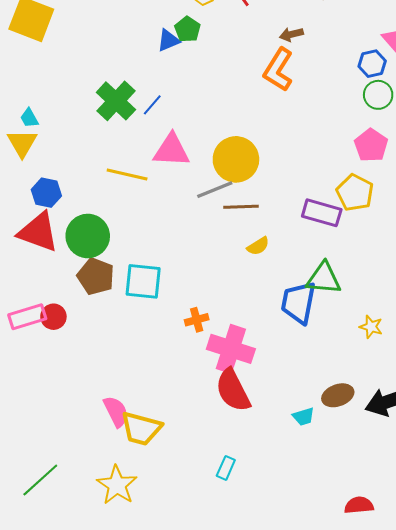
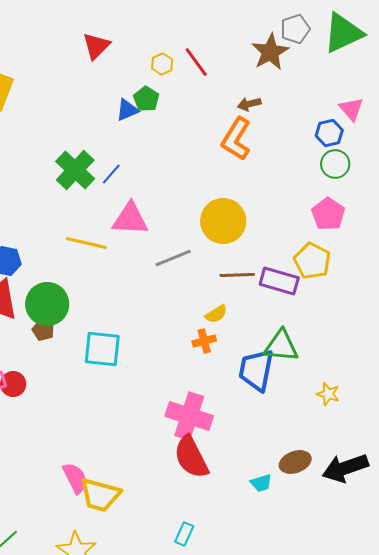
yellow circle: (236, 159) -> (223, 221), moved
brown line: (241, 207) -> (237, 275), moved
brown pentagon: (96, 276) -> (43, 330), moved, size x0.6
orange cross: (197, 320) -> (204, 341), moved

